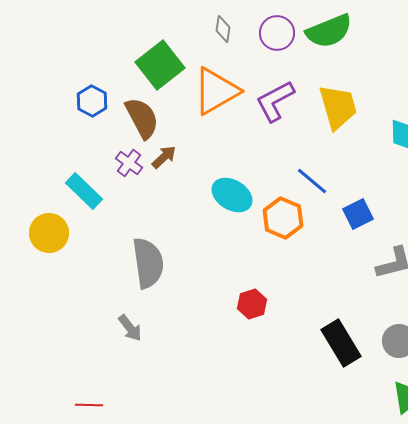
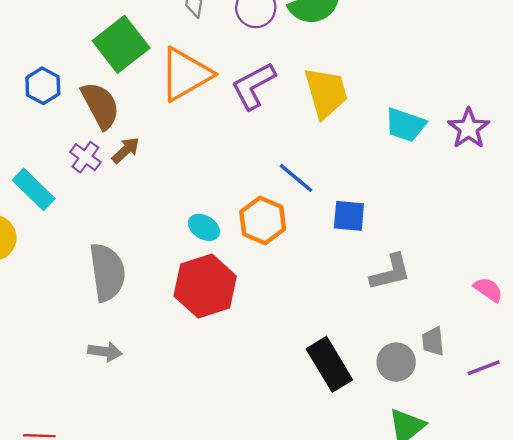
cyan ellipse: (232, 195) -> (204, 227), moved, size x0.7
blue square: (358, 214) -> (349, 216), turned 32
red hexagon: (252, 304) -> (205, 286), moved, size x1.8
gray arrow: (130, 328) -> (105, 352), moved, turned -44

